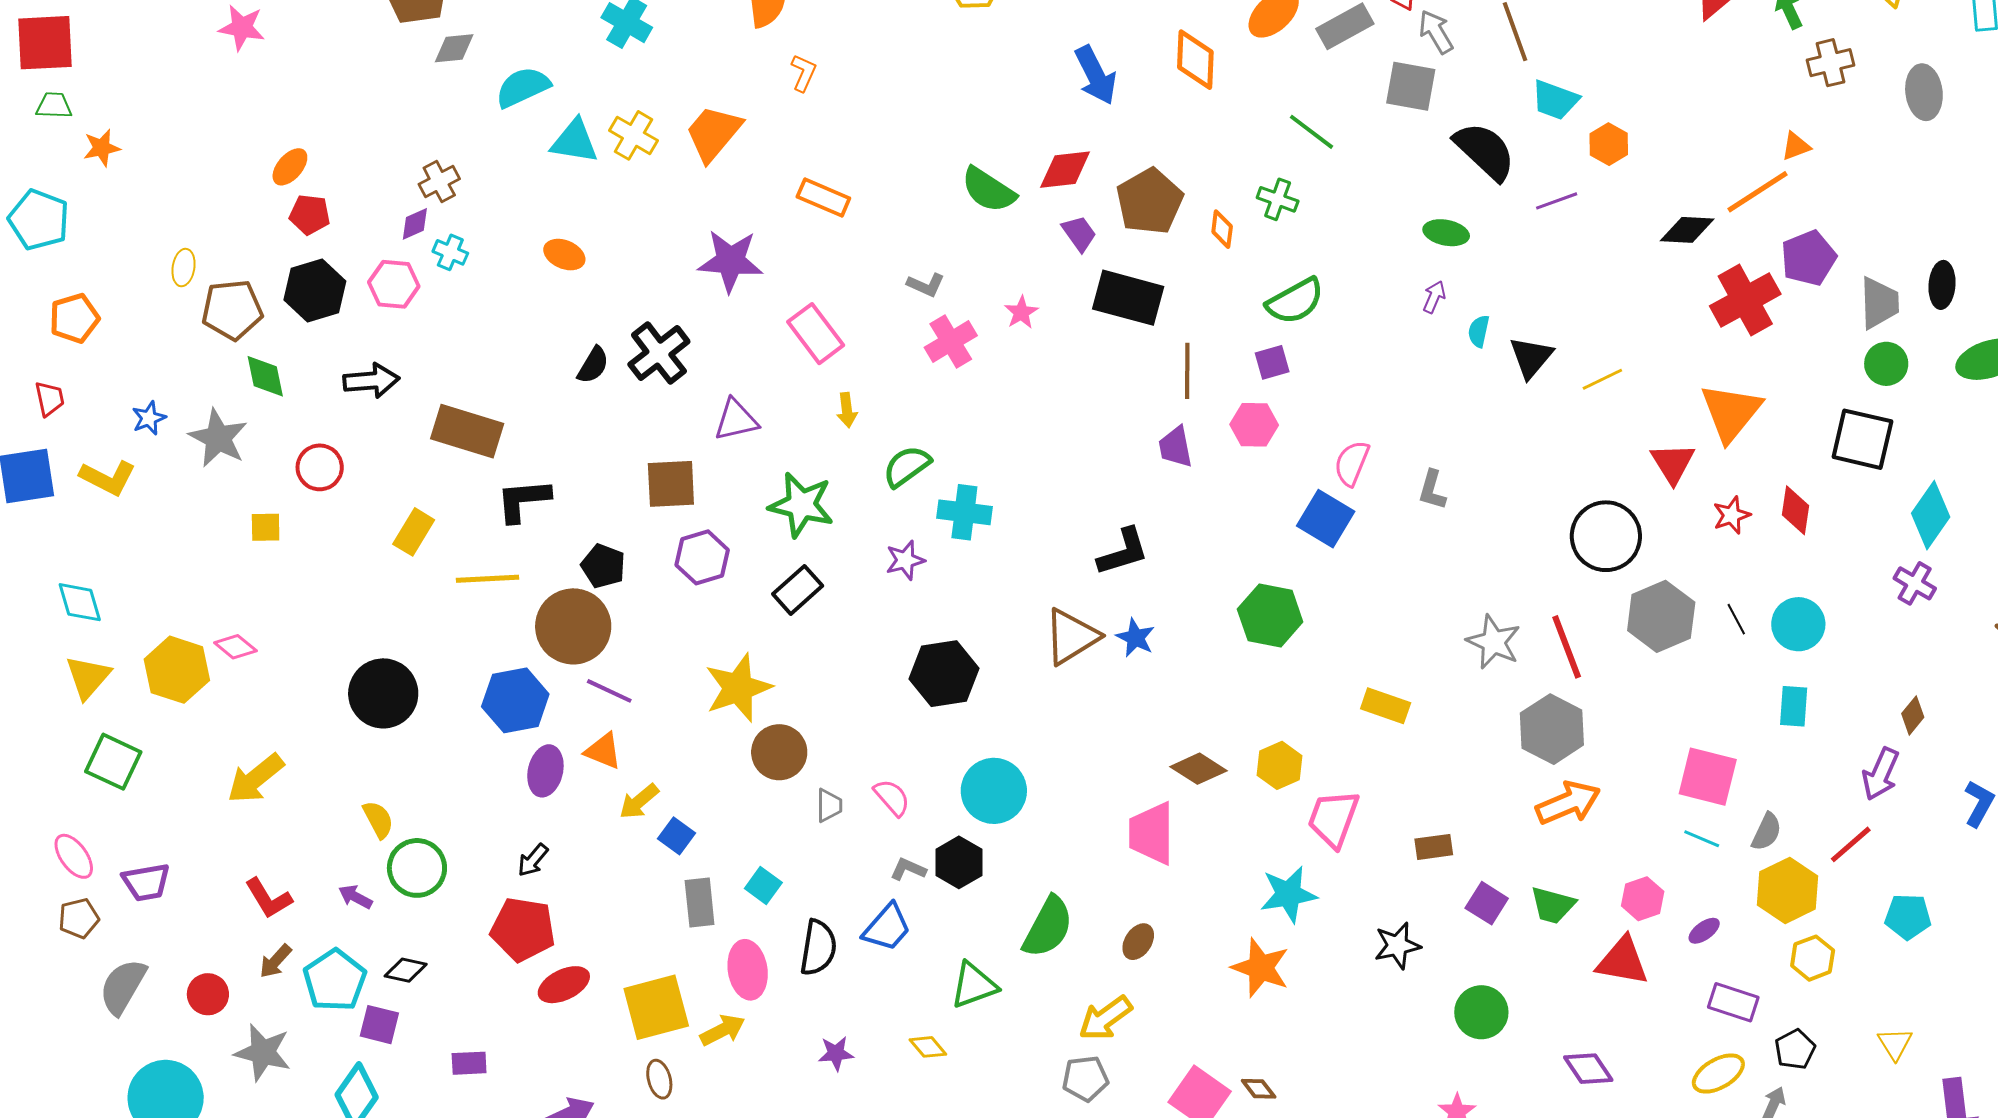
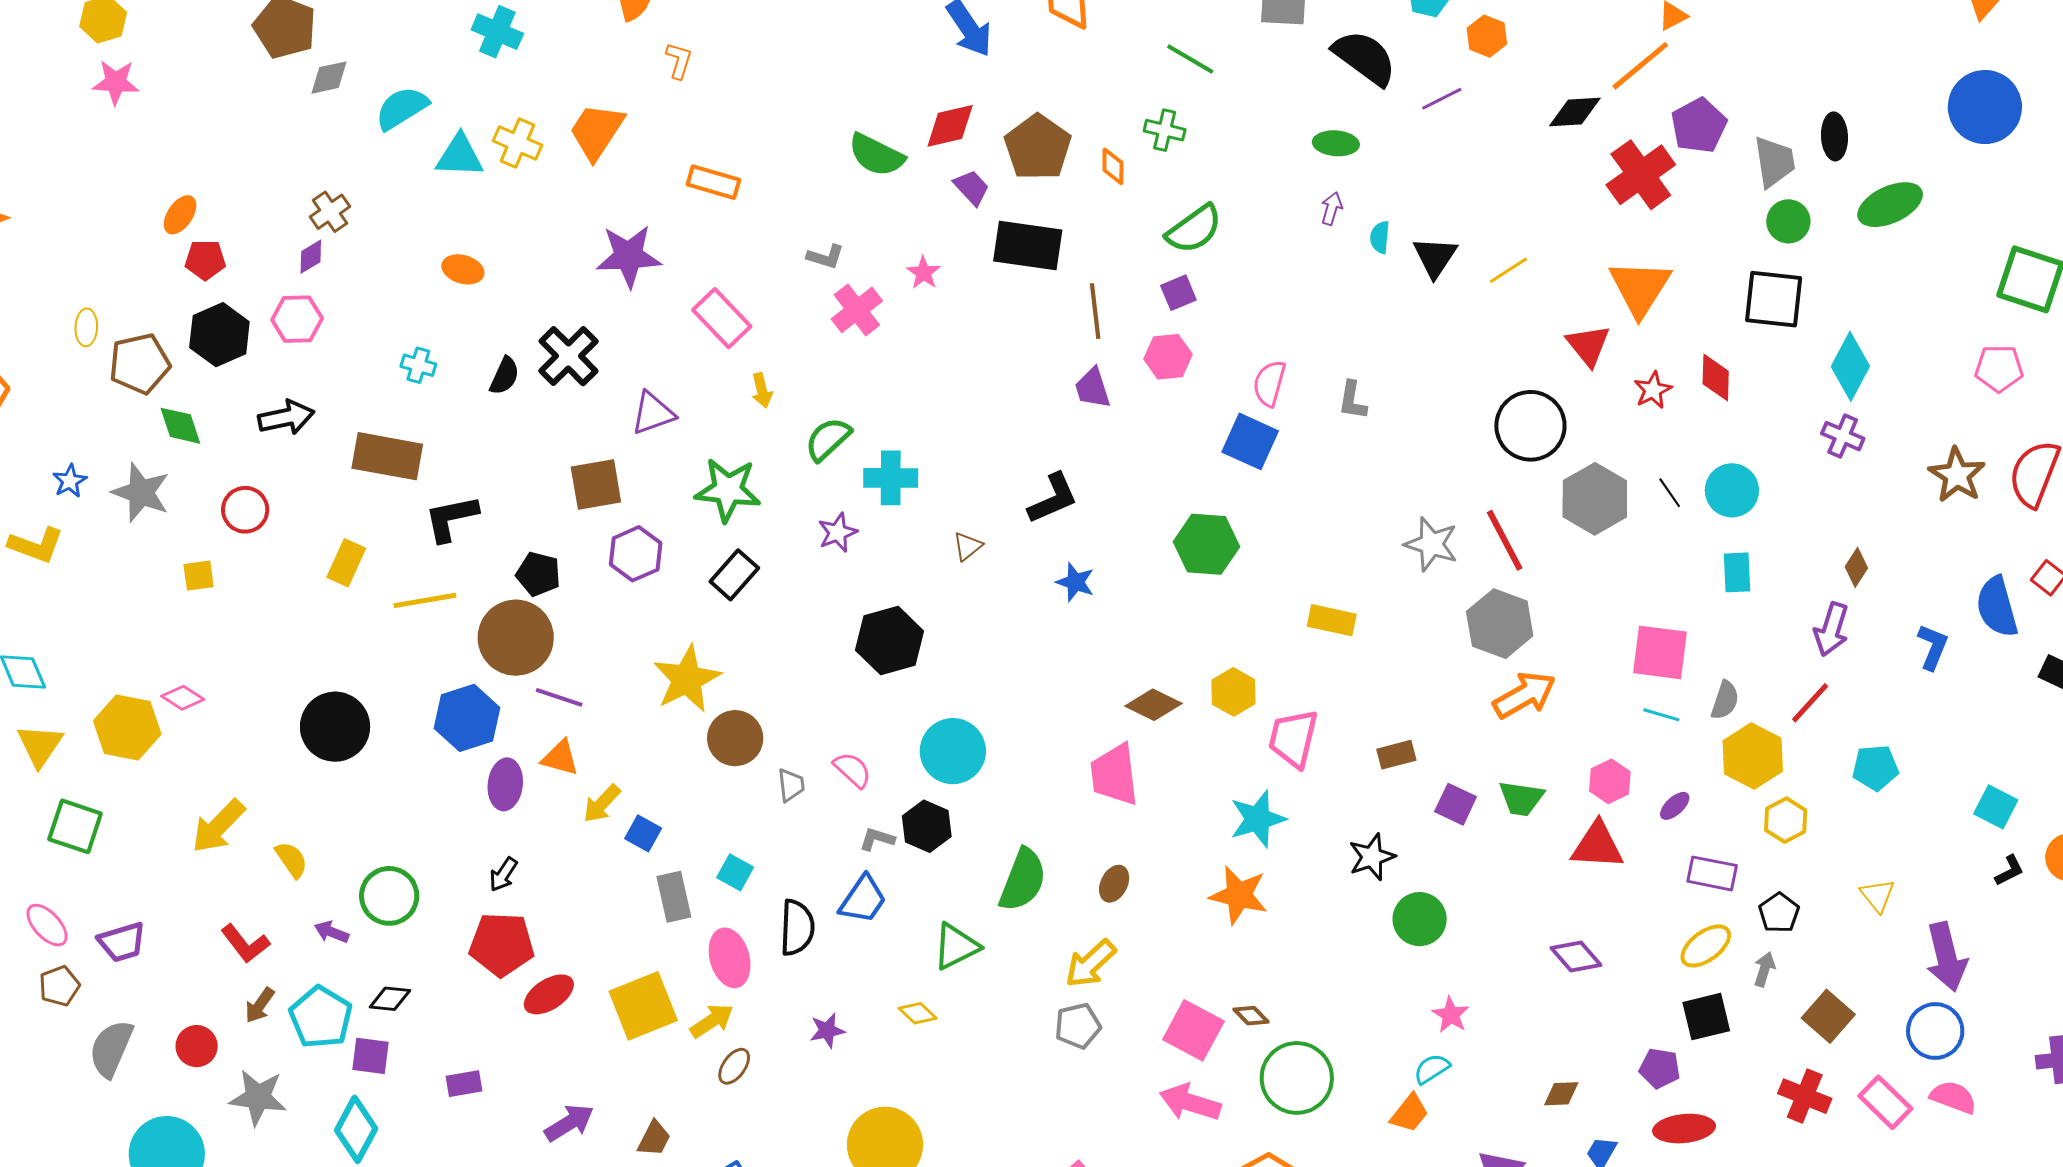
cyan cross: (450, 252) -> (418, 365), moved
brown triangle: (1071, 637) -> (968, 546), moved, size x0.5
yellow semicircle: (378, 820) -> (291, 860), moved
green circle: (1481, 1012) -> (1420, 919), moved
brown ellipse: (659, 1079) -> (734, 1066), moved, turned 57

